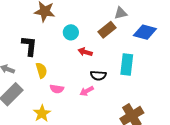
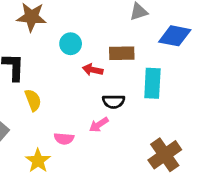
brown rectangle: (107, 30) -> (122, 53), moved, turned 42
pink semicircle: (57, 89) -> (64, 139), moved

